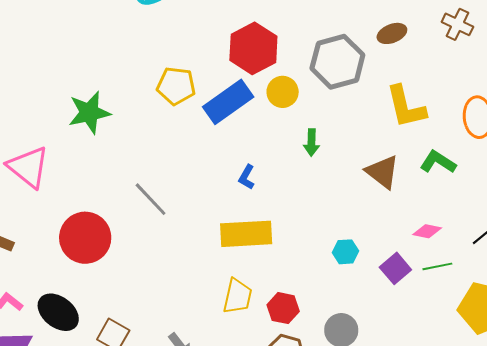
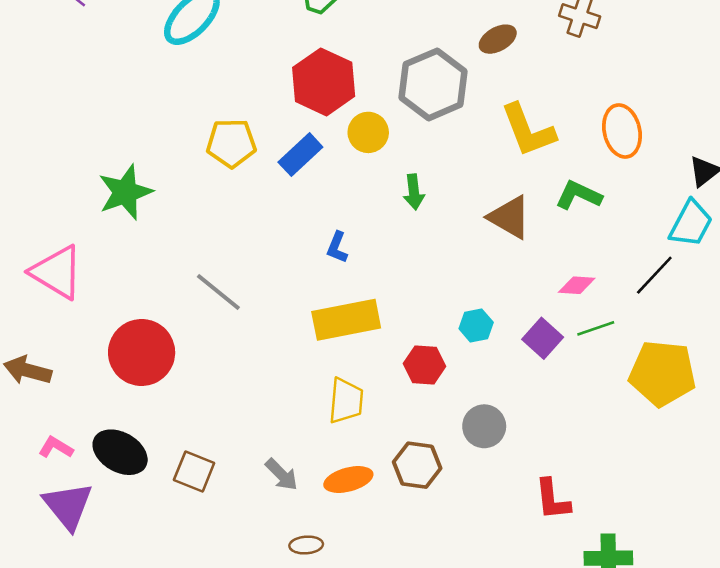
blue rectangle: (228, 102) -> (300, 155), size x0.7
red hexagon: (283, 308) -> (424, 365), moved

